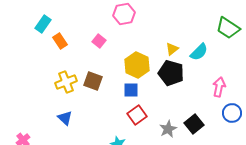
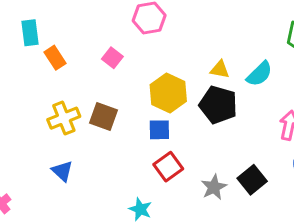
cyan rectangle: (43, 24) -> (30, 33), turned -42
yellow triangle: (172, 49) -> (220, 69), turned 48

